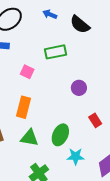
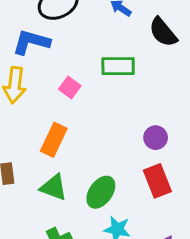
purple circle: (79, 88) -> (156, 138), moved
red rectangle: (95, 120) -> (157, 181), size x1.5

